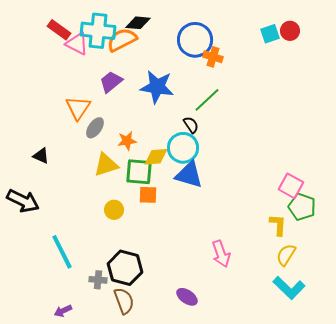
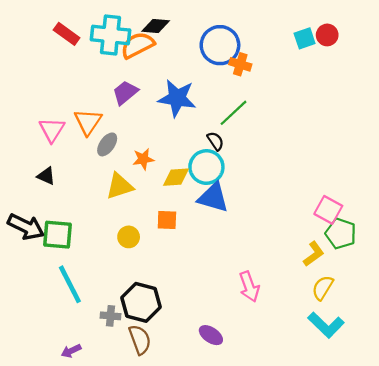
pink triangle: (77, 44) -> (52, 130), moved, turned 35
green square: (139, 172) -> (57, 235), moved
yellow L-shape: (278, 225) -> (314, 254), turned 50

